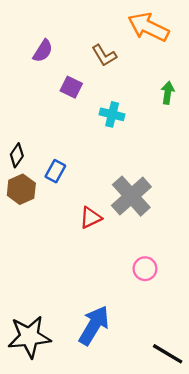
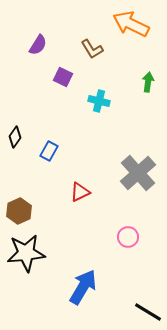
brown hexagon: (21, 189) -> (19, 211), moved
gray cross: (131, 196) -> (138, 173), moved
black star: (29, 337) -> (26, 253), moved

